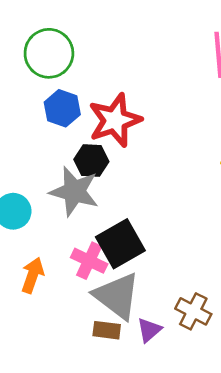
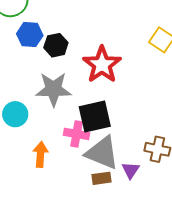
red star: (115, 120) -> (102, 65), moved
black hexagon: (91, 160) -> (56, 45), moved
black square: (120, 244) -> (95, 117), turned 32

